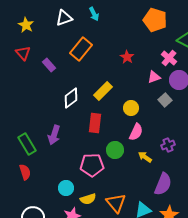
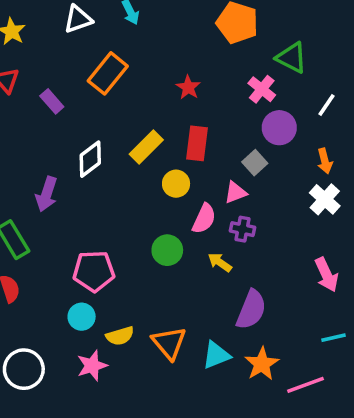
pink triangle: (154, 77) -> (236, 192), moved
yellow circle: (131, 108) -> (176, 184), moved
red rectangle: (95, 123) -> (197, 143), moved
purple arrow: (54, 135) -> (47, 194), moved
purple cross: (168, 145) -> (243, 229), moved, turned 32
pink pentagon: (92, 165) -> (94, 271), moved

